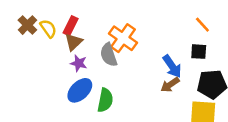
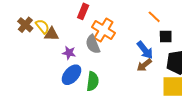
orange line: (202, 25) -> (154, 17), moved
red rectangle: (71, 26) -> (83, 11), moved
brown triangle: (73, 42) -> (52, 34), moved, turned 49

